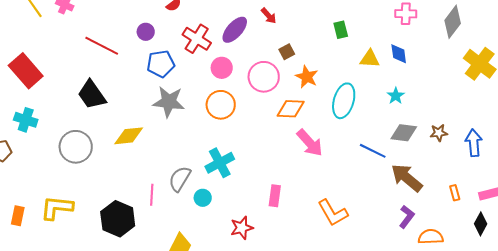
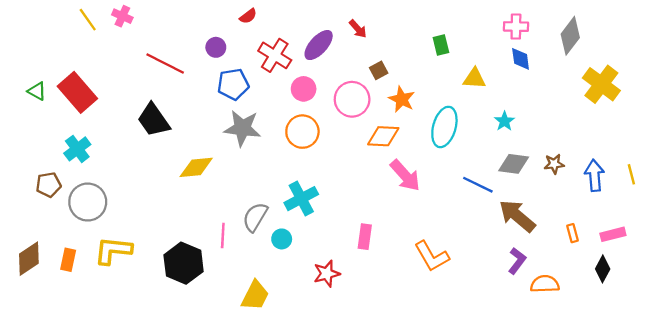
blue diamond: (399, 54) -> (521, 59), moved
cyan cross: (26, 120) -> (77, 149), turned 35
gray circle: (76, 147) -> (88, 202), moved

